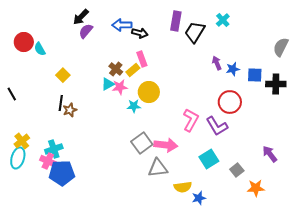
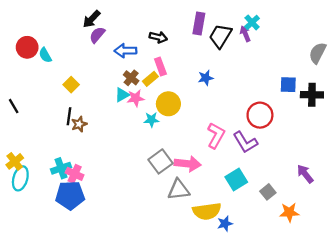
blue arrow: (122, 25) -> (125, 51), moved
purple arrow: (217, 63) -> (245, 34), moved
blue star: (233, 69) -> (206, 78), moved
yellow cross: (22, 141) -> (15, 161), moved
pink cross: (48, 161) -> (75, 174), moved
yellow semicircle: (183, 187) -> (207, 211), size x1.4

